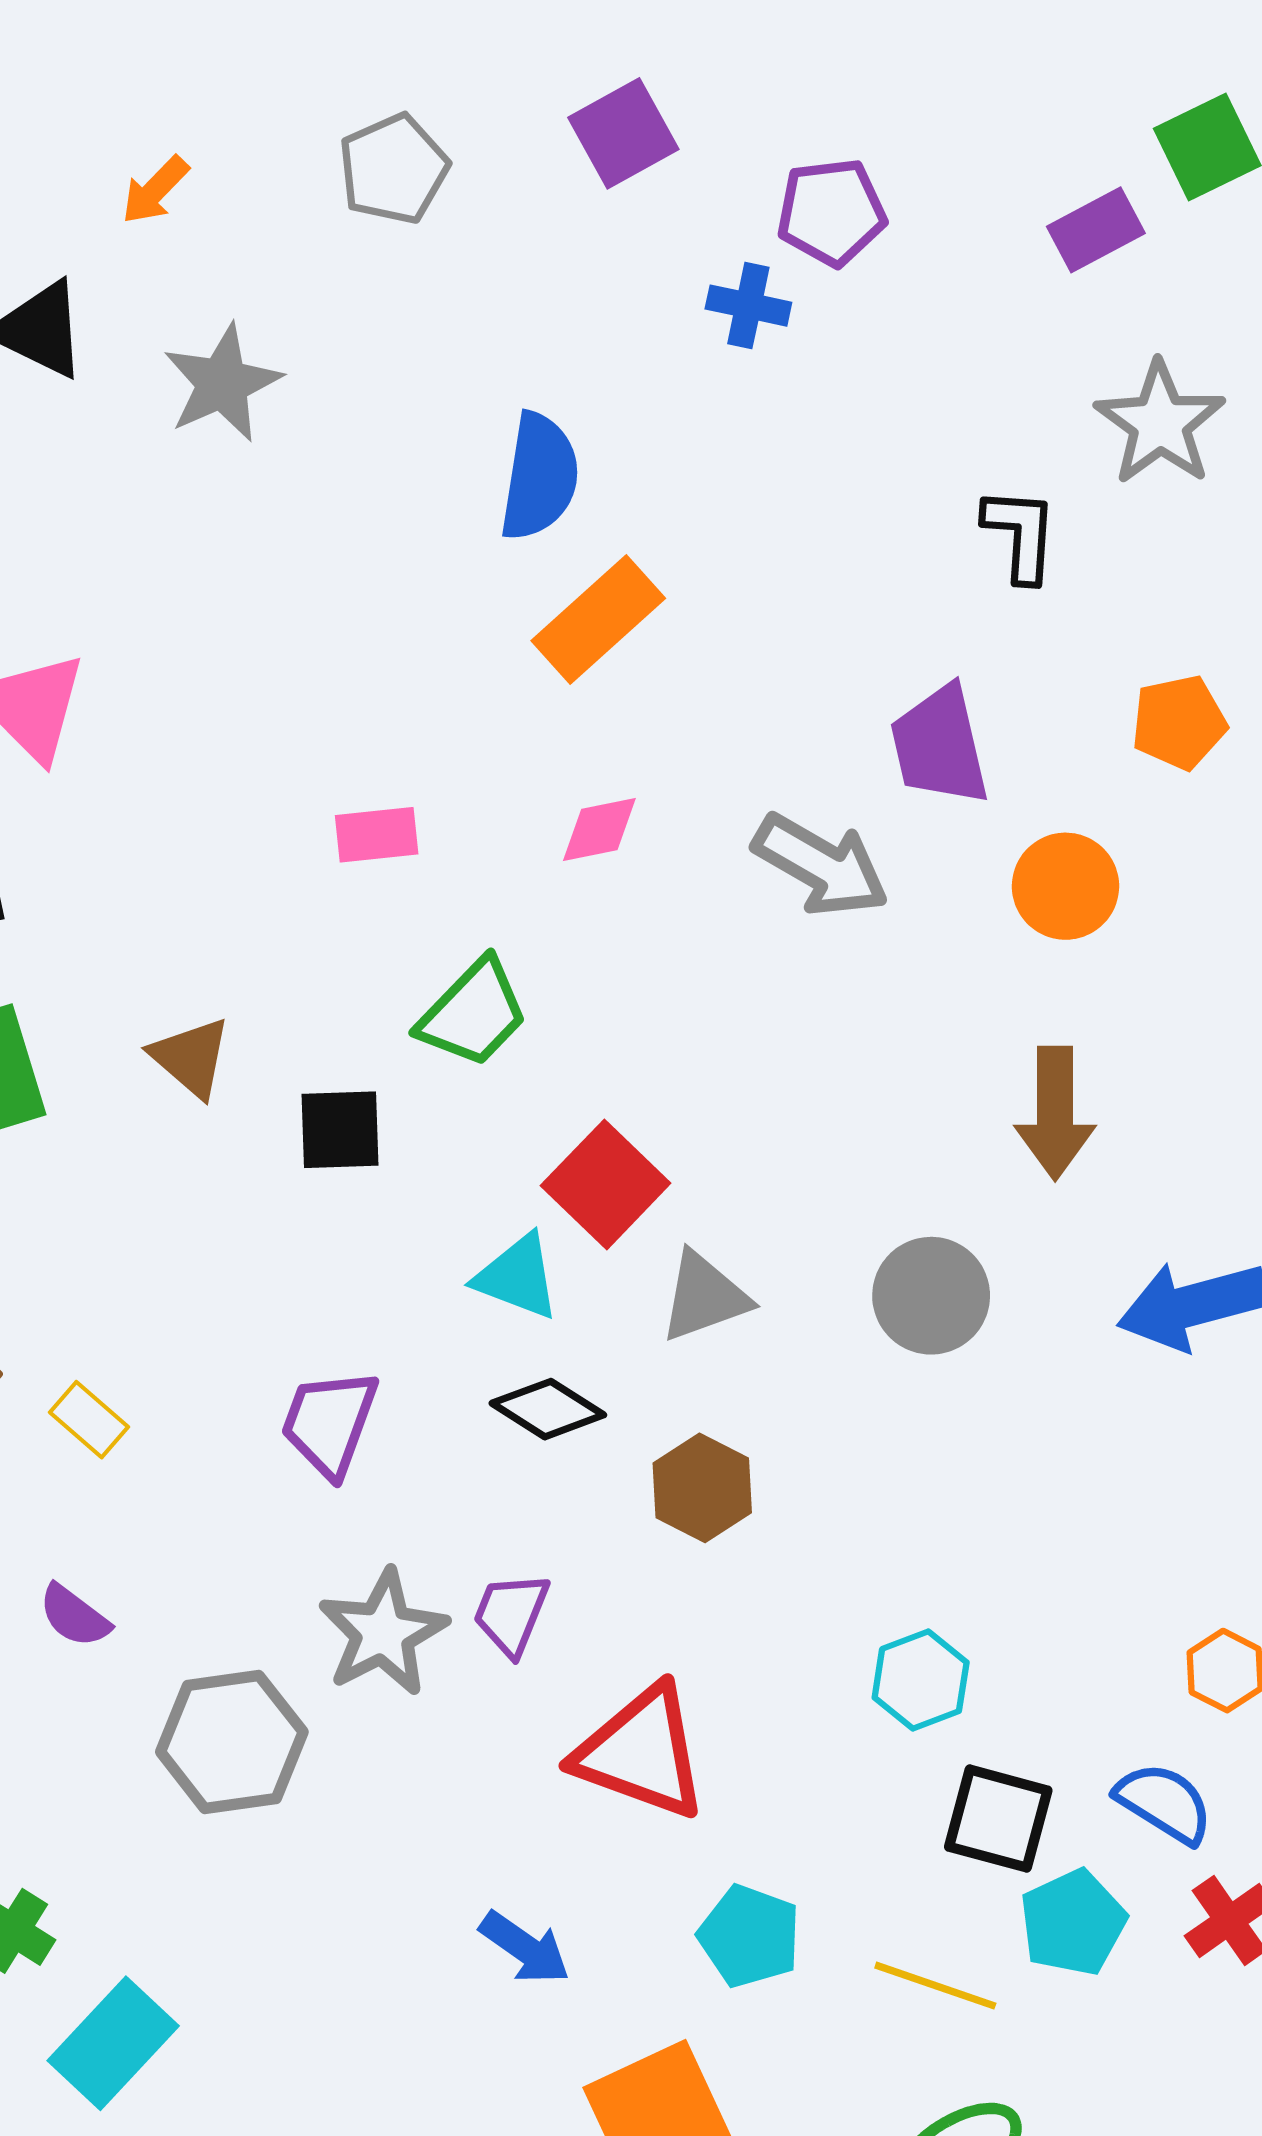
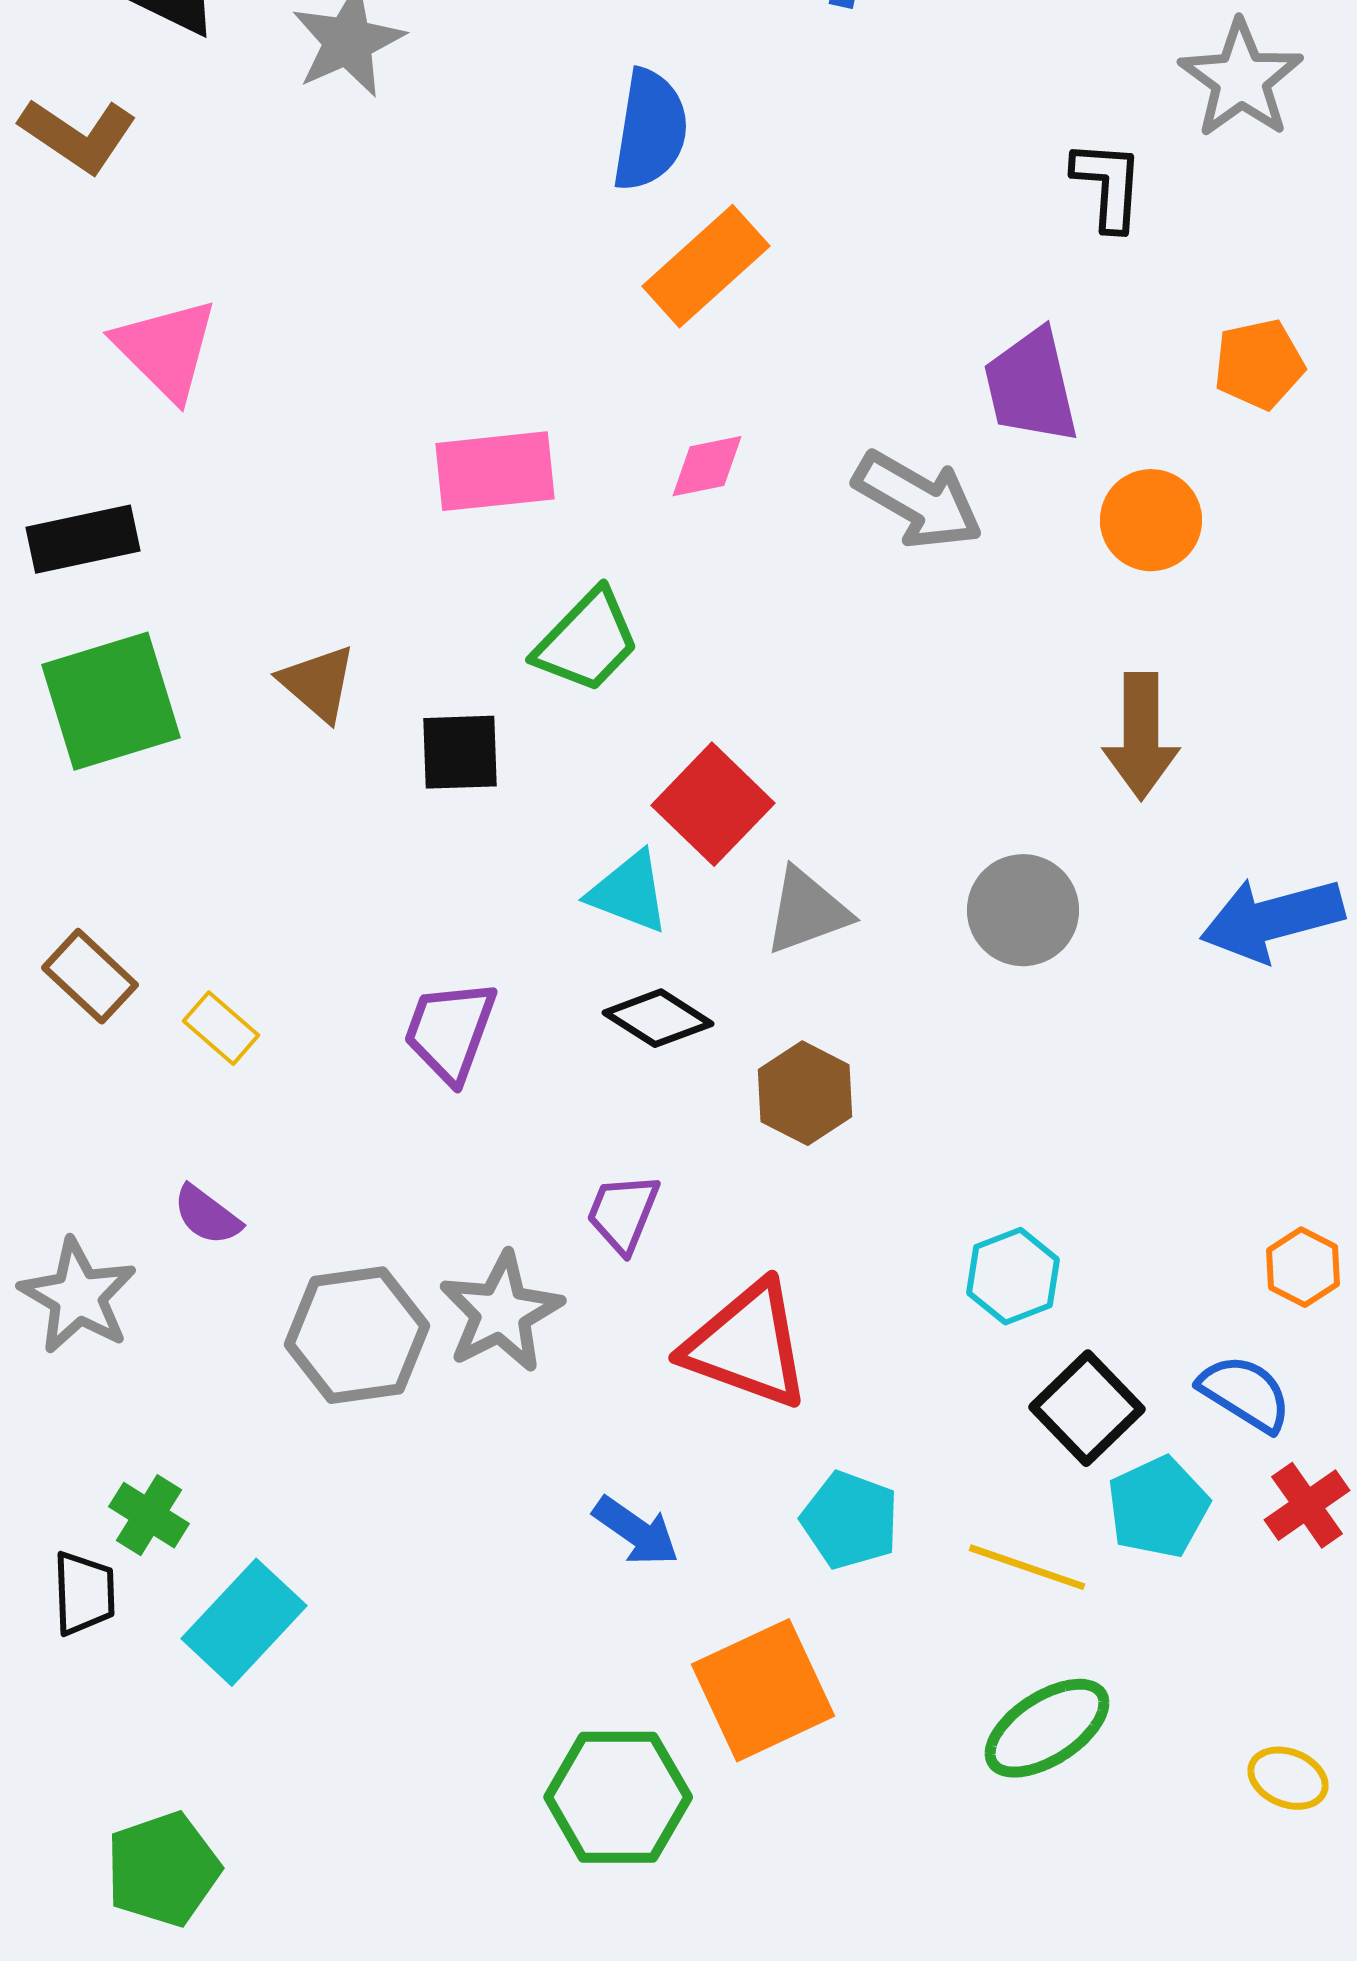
pink rectangle: (377, 835) -> (495, 471), size x1.5
gray star: (383, 1633) -> (501, 1312), moved
black square: (998, 1819) -> (1087, 1408), turned 31

